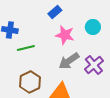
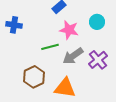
green line: (26, 48) -> (50, 47), moved

